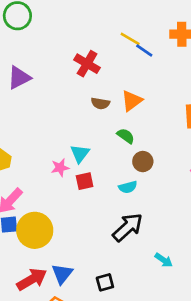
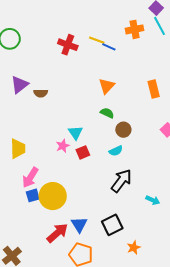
red cross: (87, 64) -> (68, 45), moved
brown semicircle: (100, 103) -> (41, 93), moved
black square: (105, 282) -> (112, 225), size x1.5

